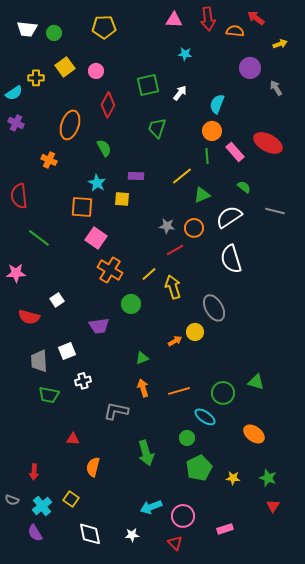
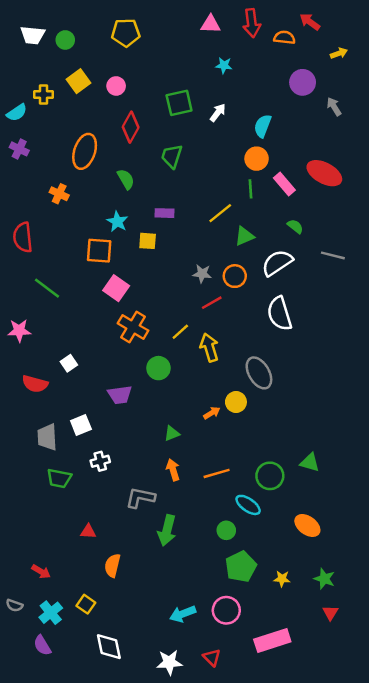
green trapezoid: (157, 128) -> (172, 156), moved
green arrow: (146, 453) -> (167, 530), moved, turned 30
red arrow: (34, 472) -> (41, 572), turned -63
pink circle: (183, 516) -> (226, 610), moved
pink rectangle: (225, 529) -> (272, 641), size x1.8
white star: (132, 535) -> (169, 662), moved, size x1.5

